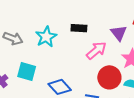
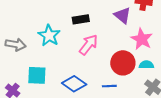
pink arrow: (96, 50) -> (89, 45), moved

